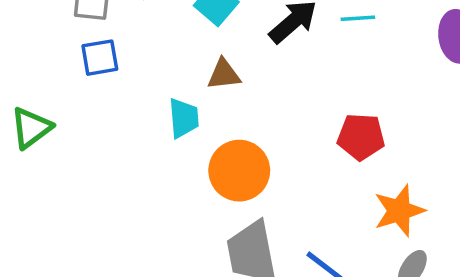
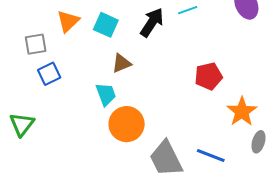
orange circle: (239, 171) -> (127, 124), moved

